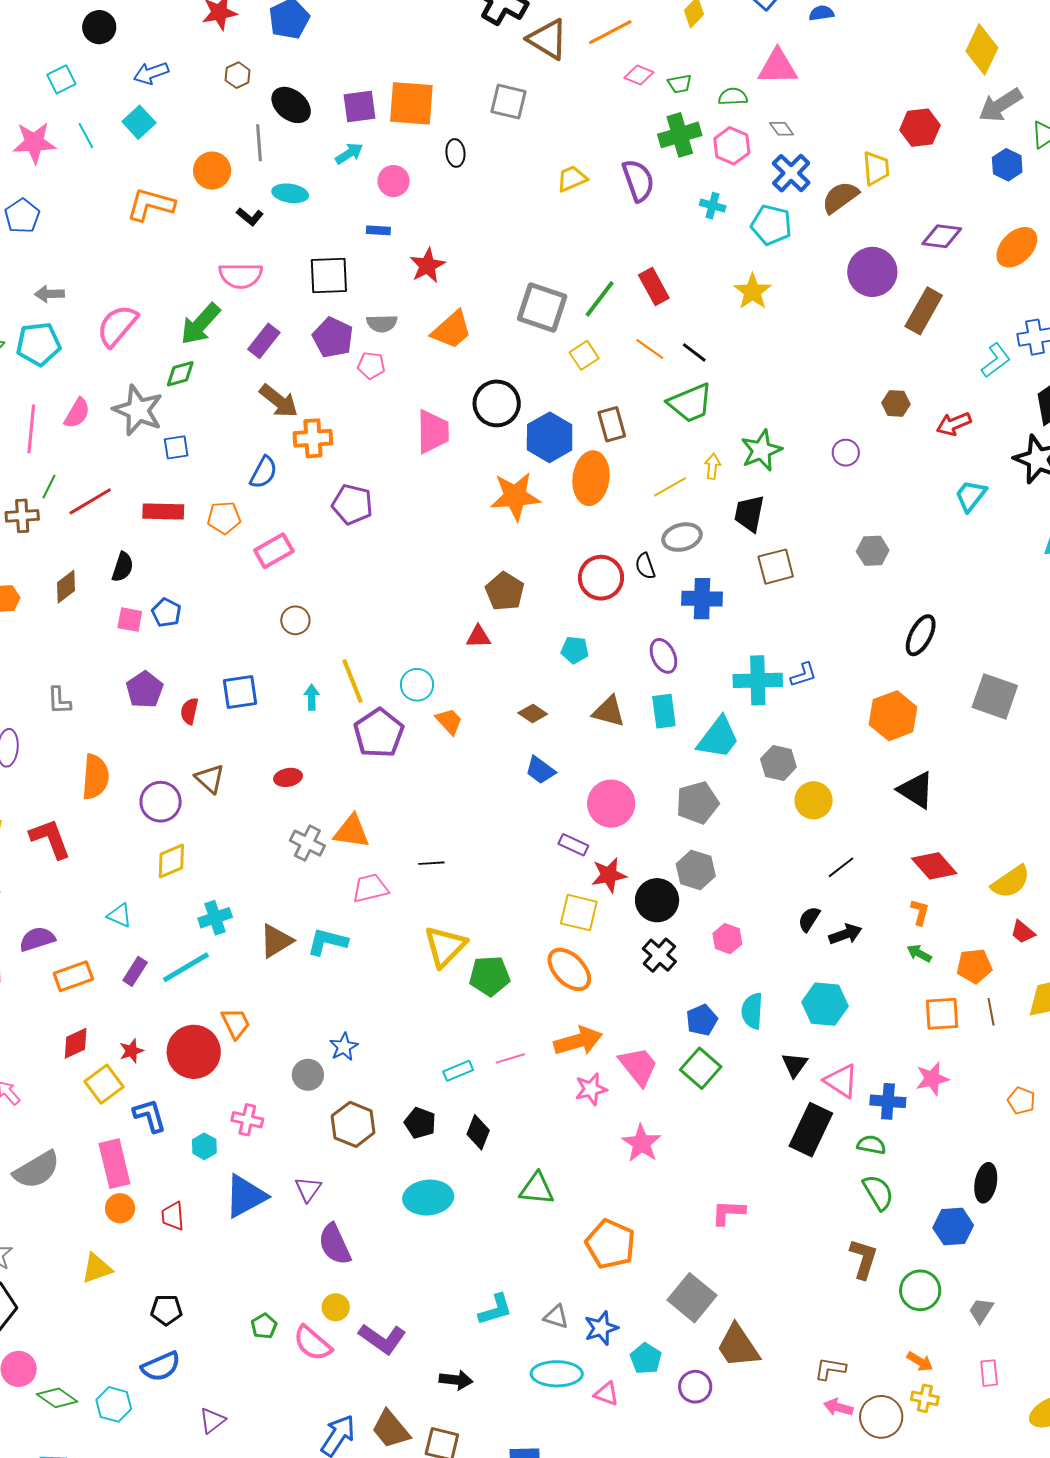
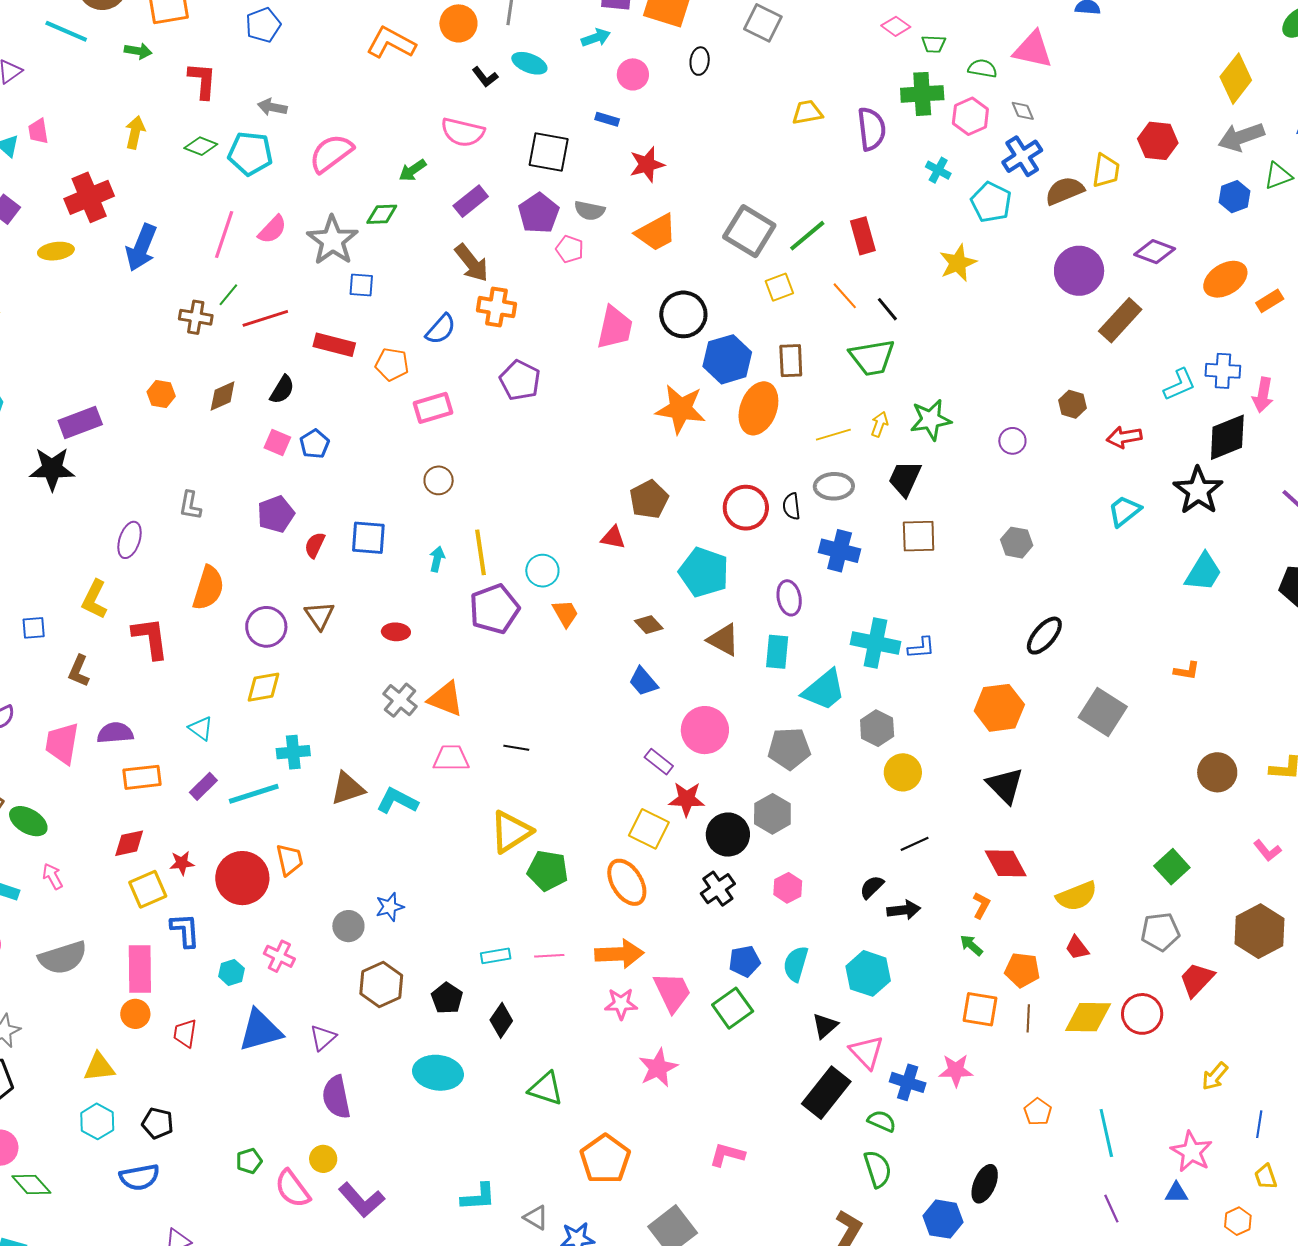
green arrow: (200, 324) -> (413, 170), size x0.6
cyan pentagon: (575, 650) -> (704, 572), size x1.8
cyan hexagon: (114, 1404) -> (97, 1121), moved

